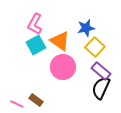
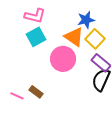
pink L-shape: (35, 24) -> (35, 16), turned -105
orange triangle: (60, 41) -> (74, 37), moved

